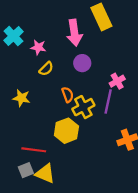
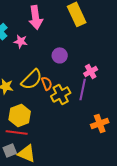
pink arrow: (74, 33) -> (36, 17), moved
yellow semicircle: (46, 69) -> (32, 79), moved, size x1.6
yellow hexagon: (66, 131) -> (20, 115), moved

